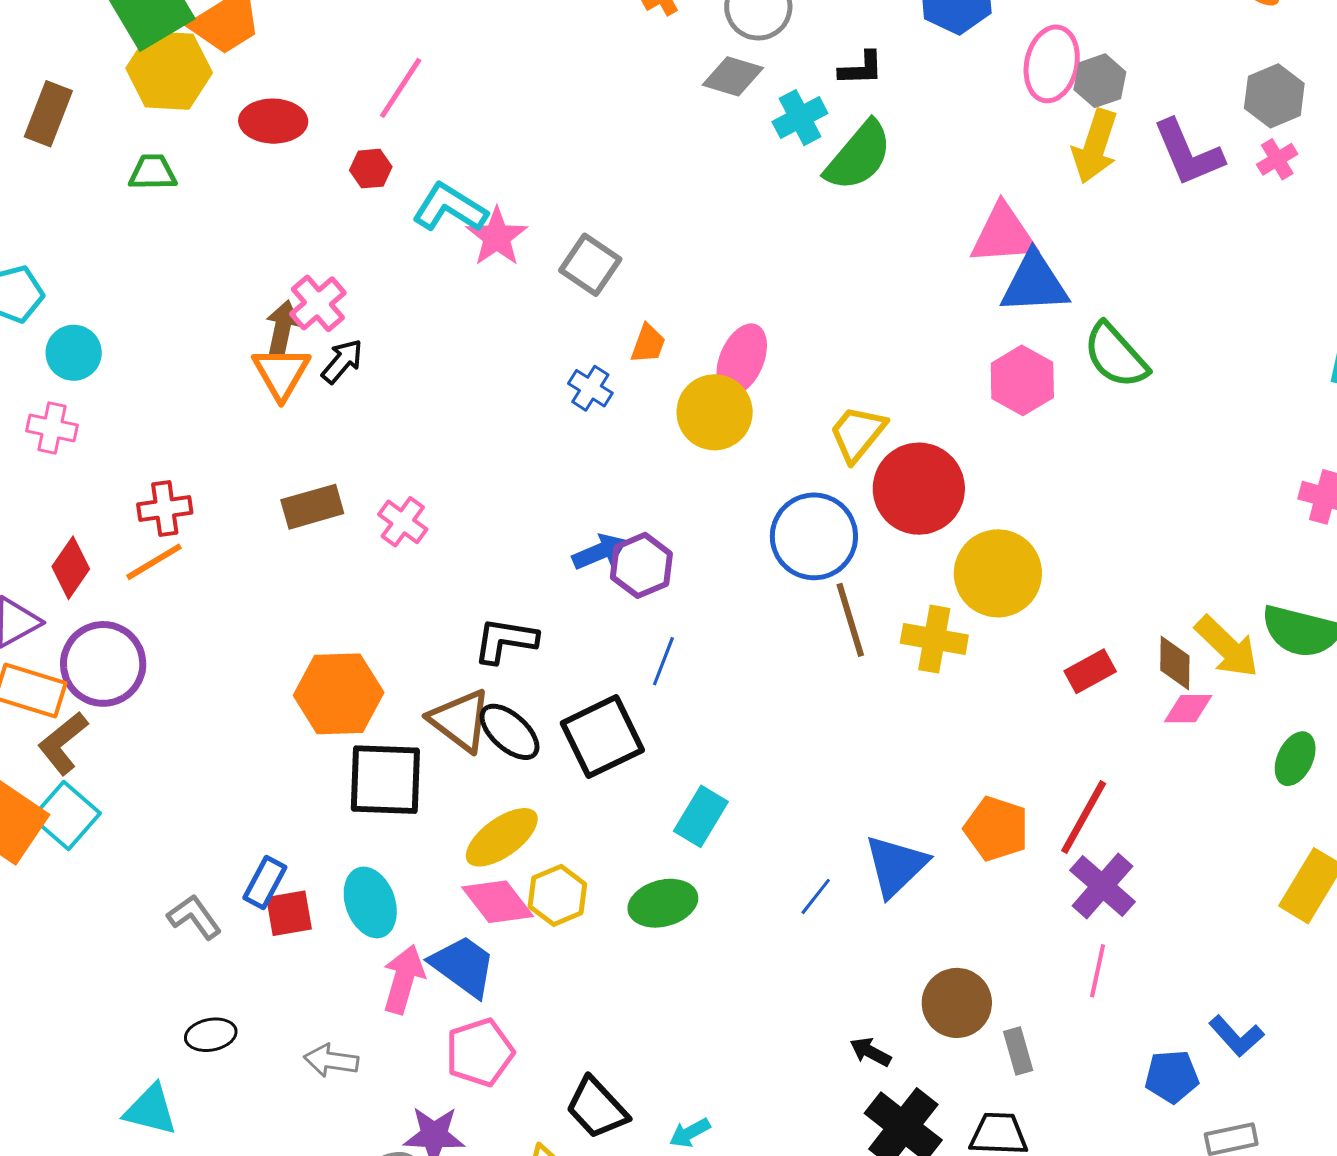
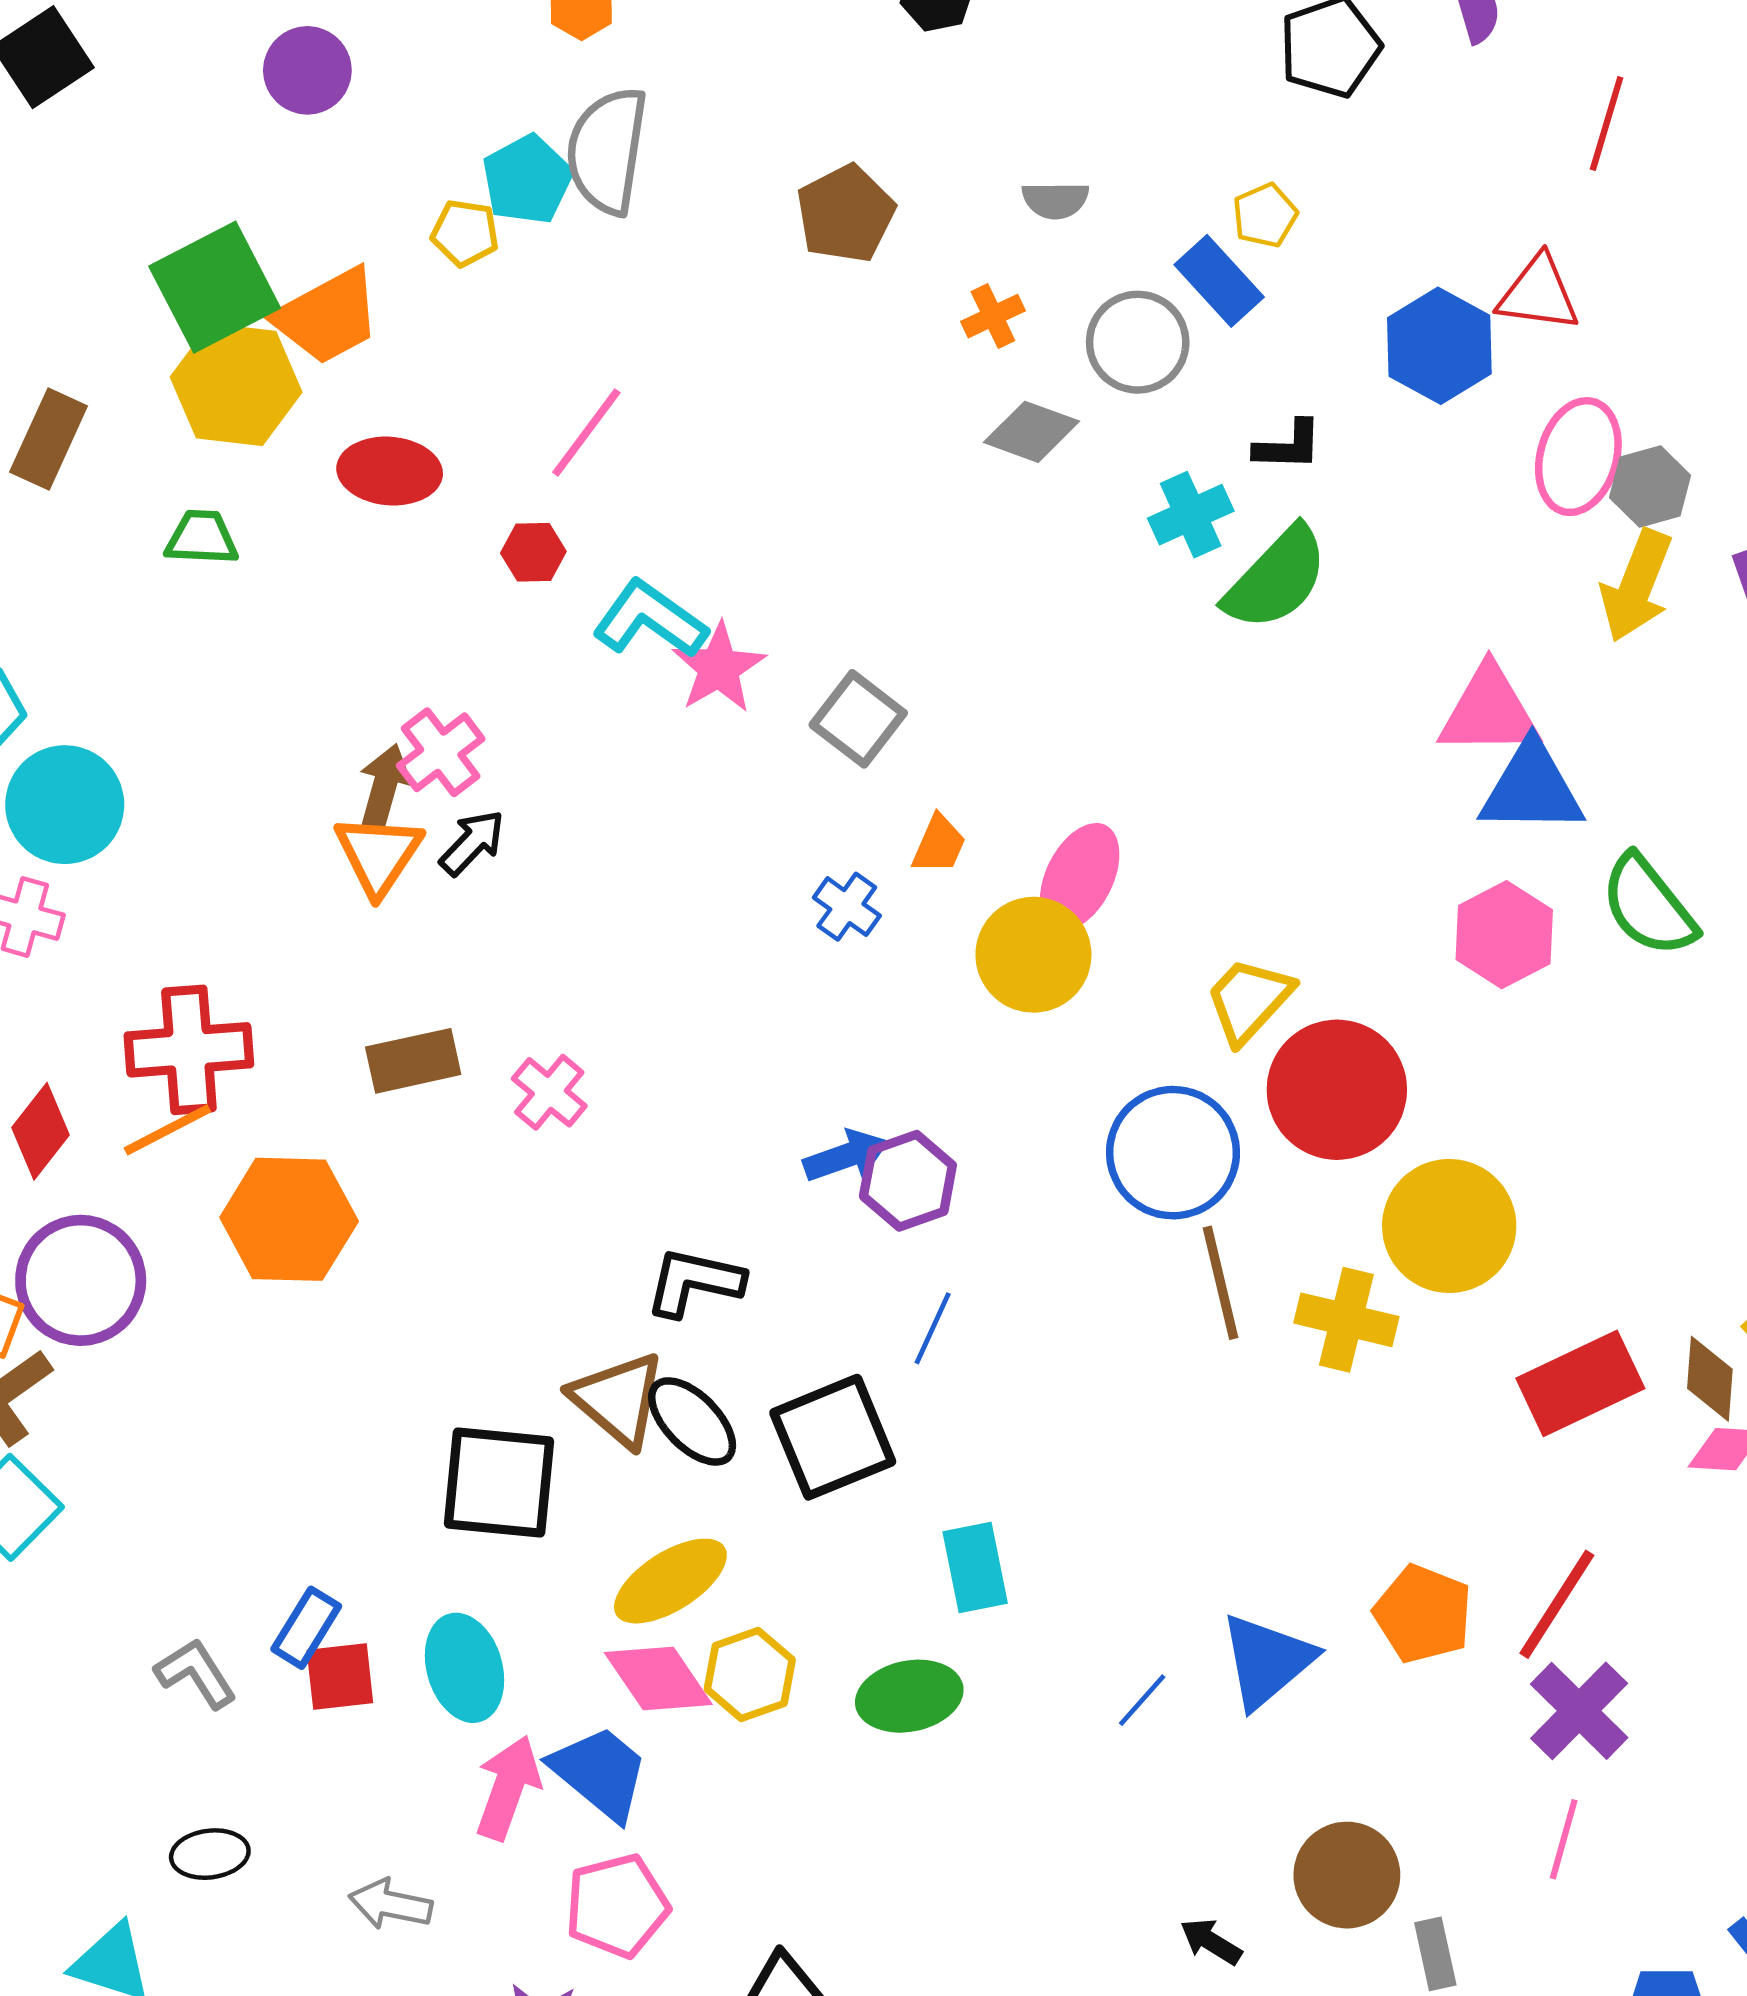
gray diamond: (733, 76) -> (1031, 432), moved
cyan circle: (74, 353) -> (65, 805), size x1.4
red cross: (165, 509) -> (189, 1050), size x1.5
red rectangle: (1090, 671) -> (1580, 1383), size x1.6
orange hexagon: (339, 694) -> (289, 1219), moved
cyan rectangle: (701, 816) -> (975, 1568), turned -46

